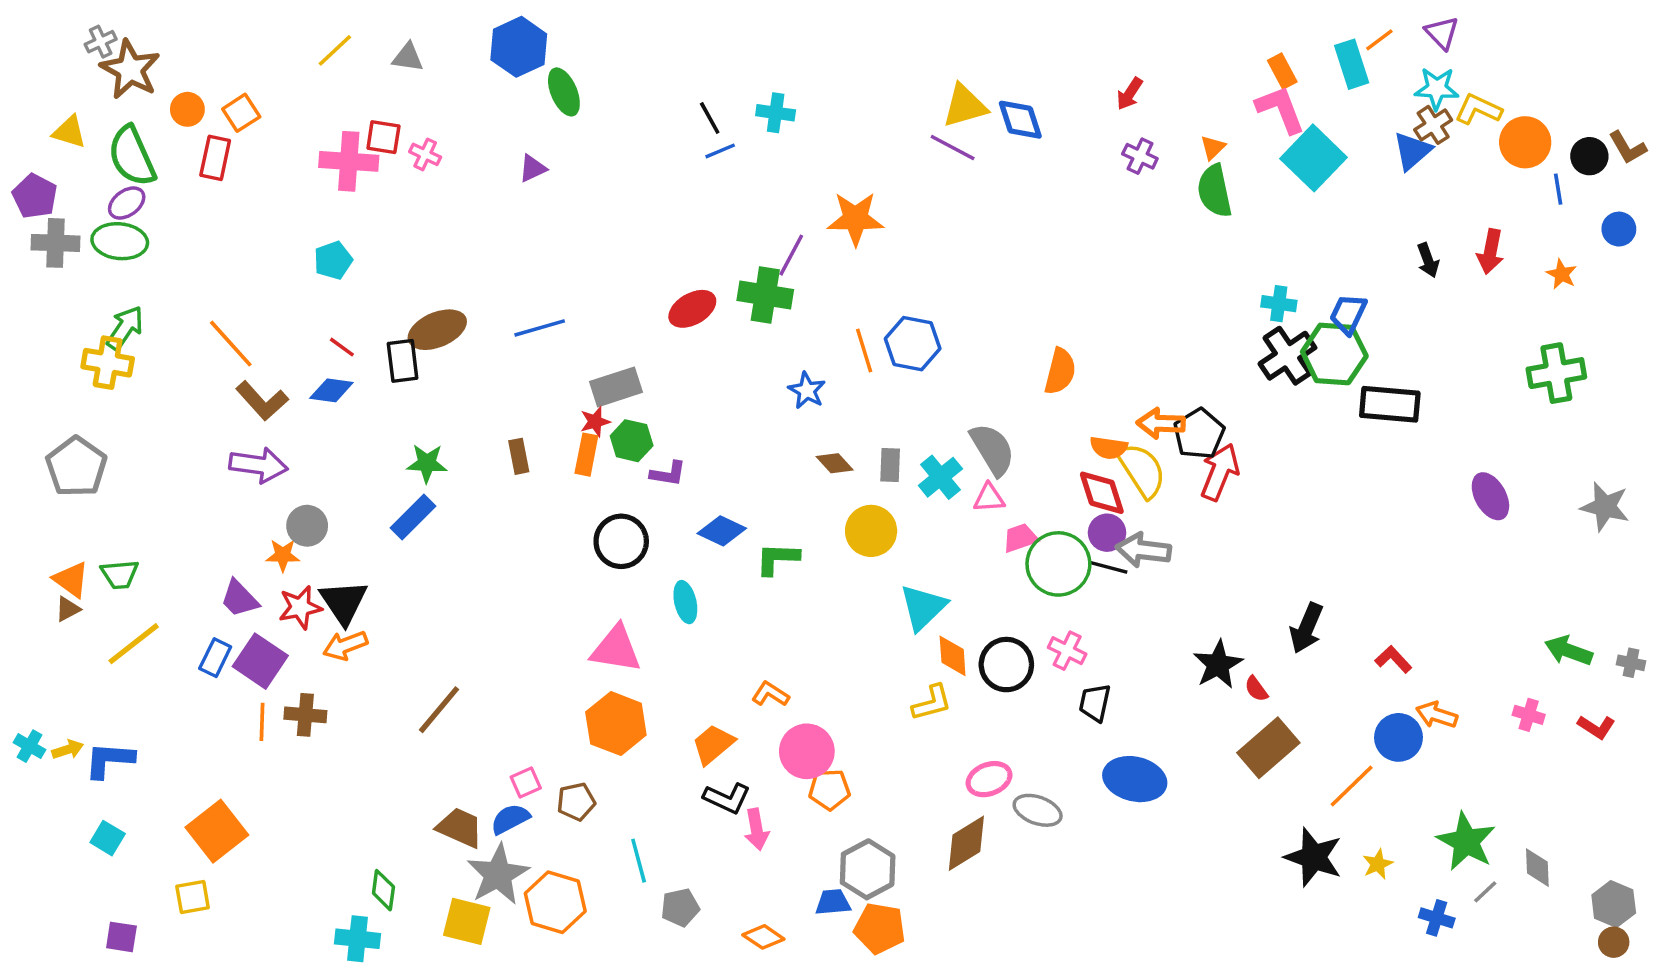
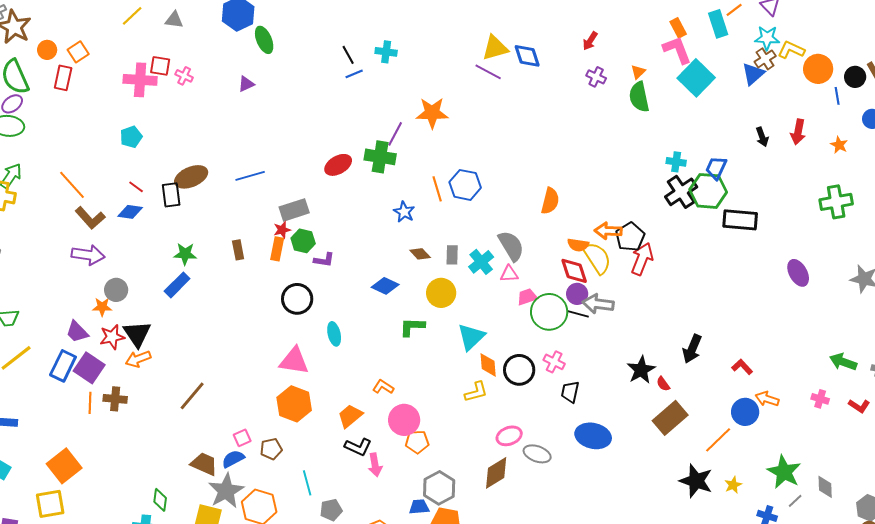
blue diamond: (722, 531) -> (385, 286), moved
green L-shape: (777, 559) -> (412, 327), moved
blue rectangle: (215, 658) -> (63, 366), size x1.4
yellow square: (193, 897) -> (50, 504), size x1.4

